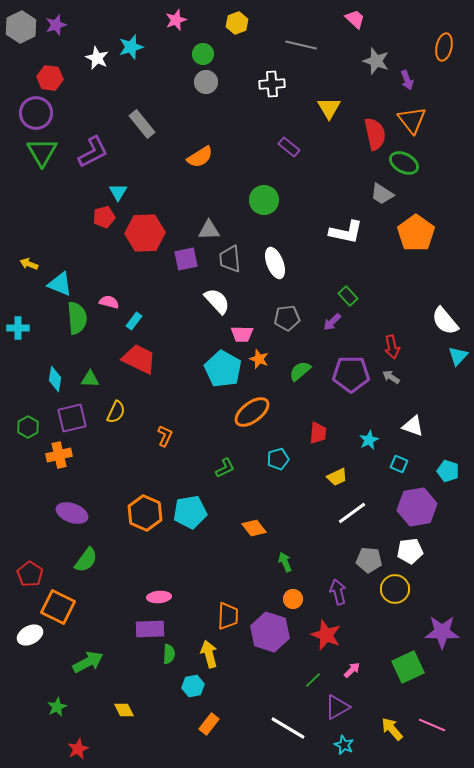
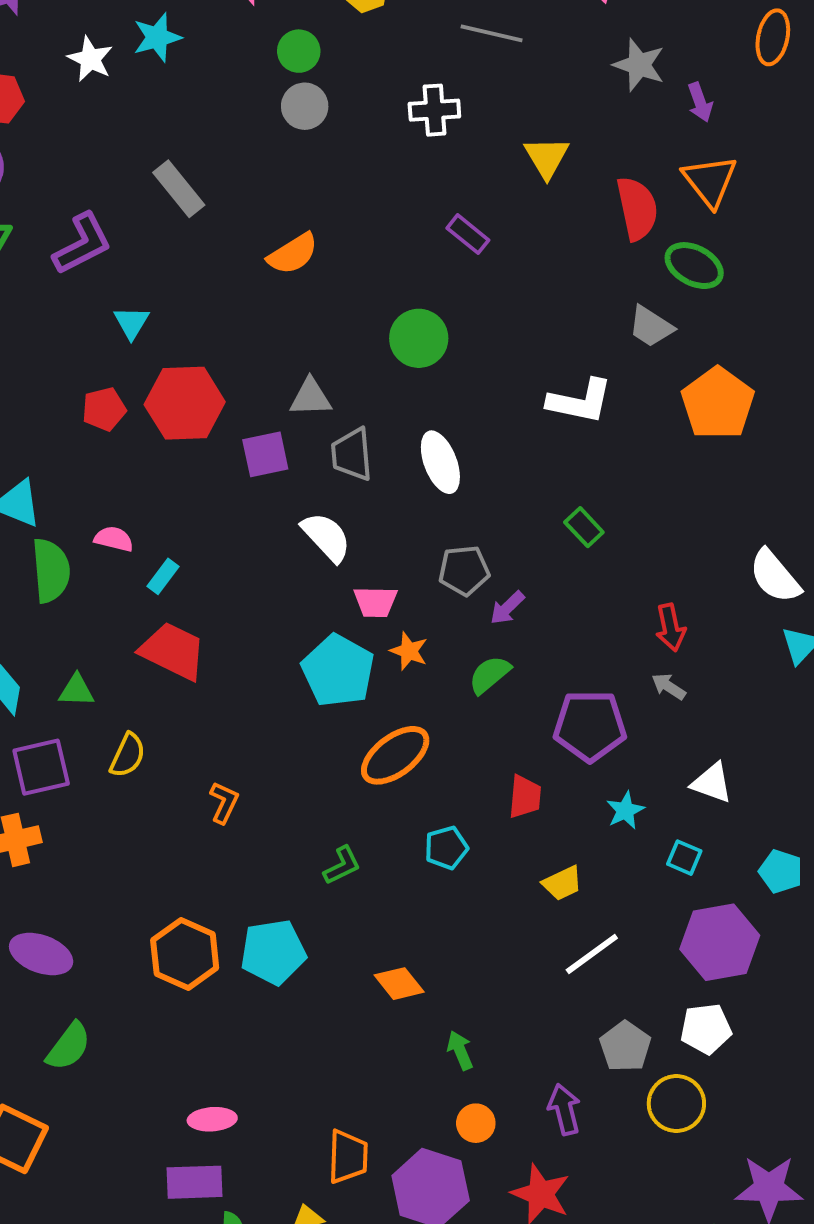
red pentagon: (104, 217) -> (104, 409), moved
purple arrow: (332, 322) -> (507, 608), moved
purple pentagon: (351, 374) -> (590, 726), moved
gray pentagon: (369, 560) -> (625, 1046), turned 30

